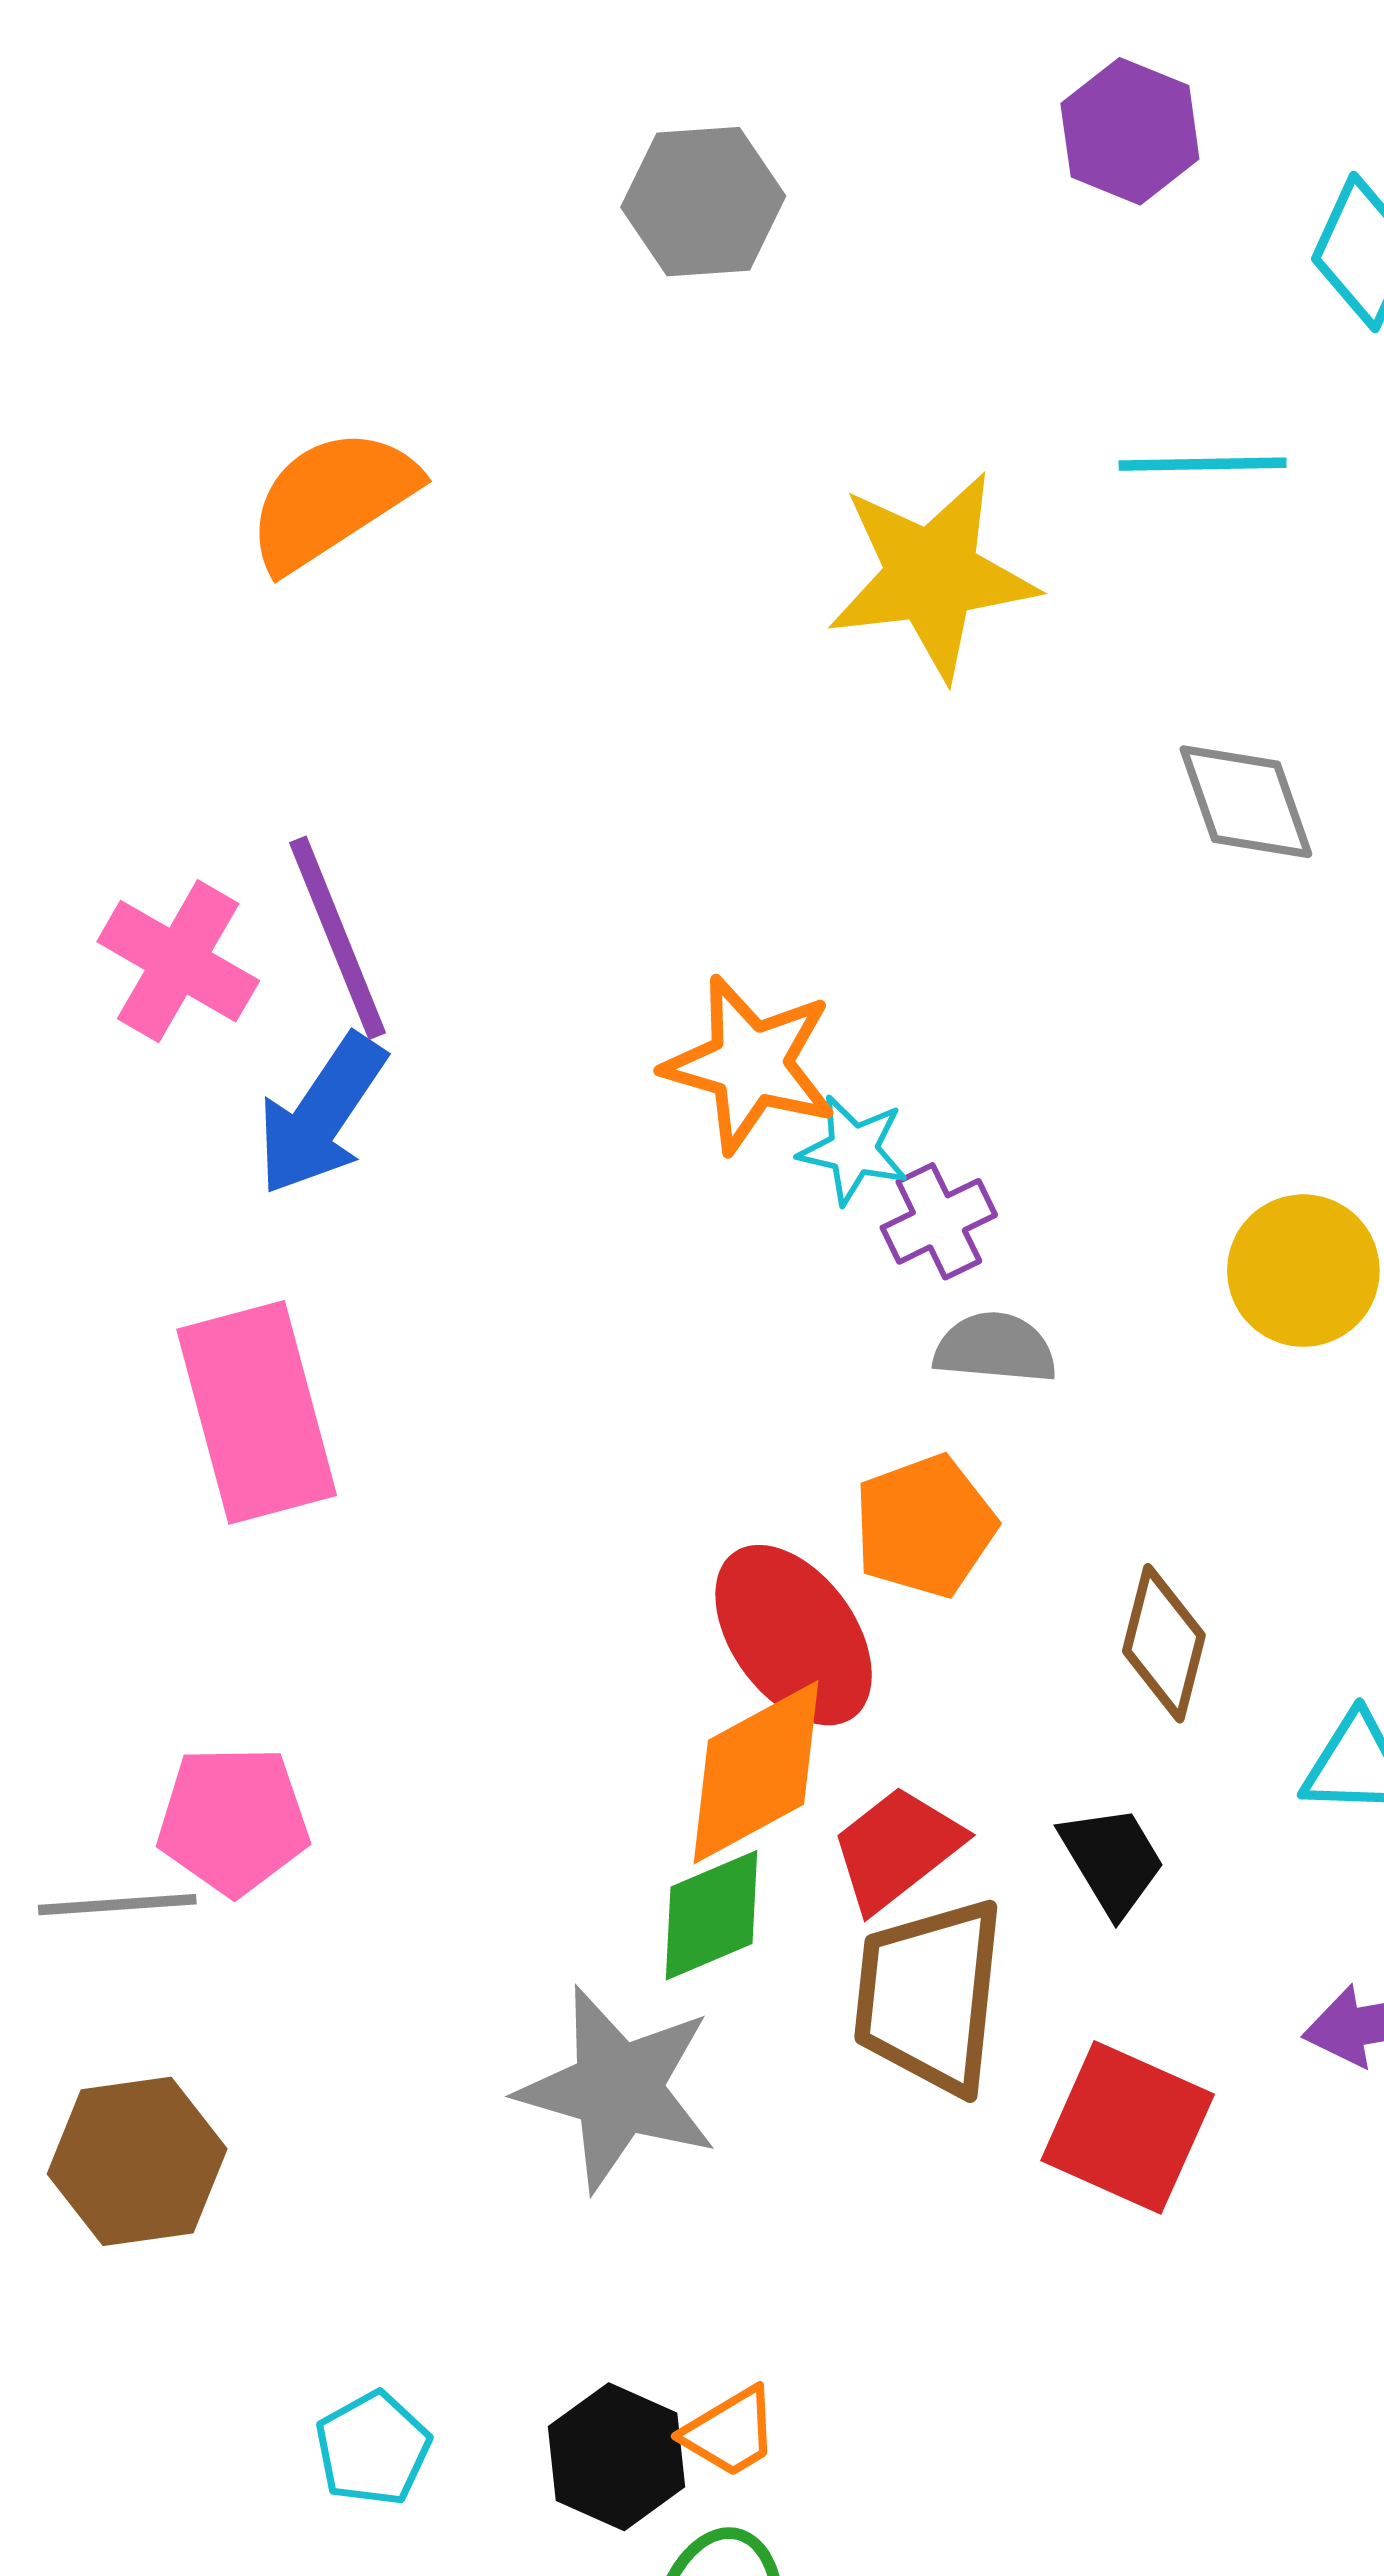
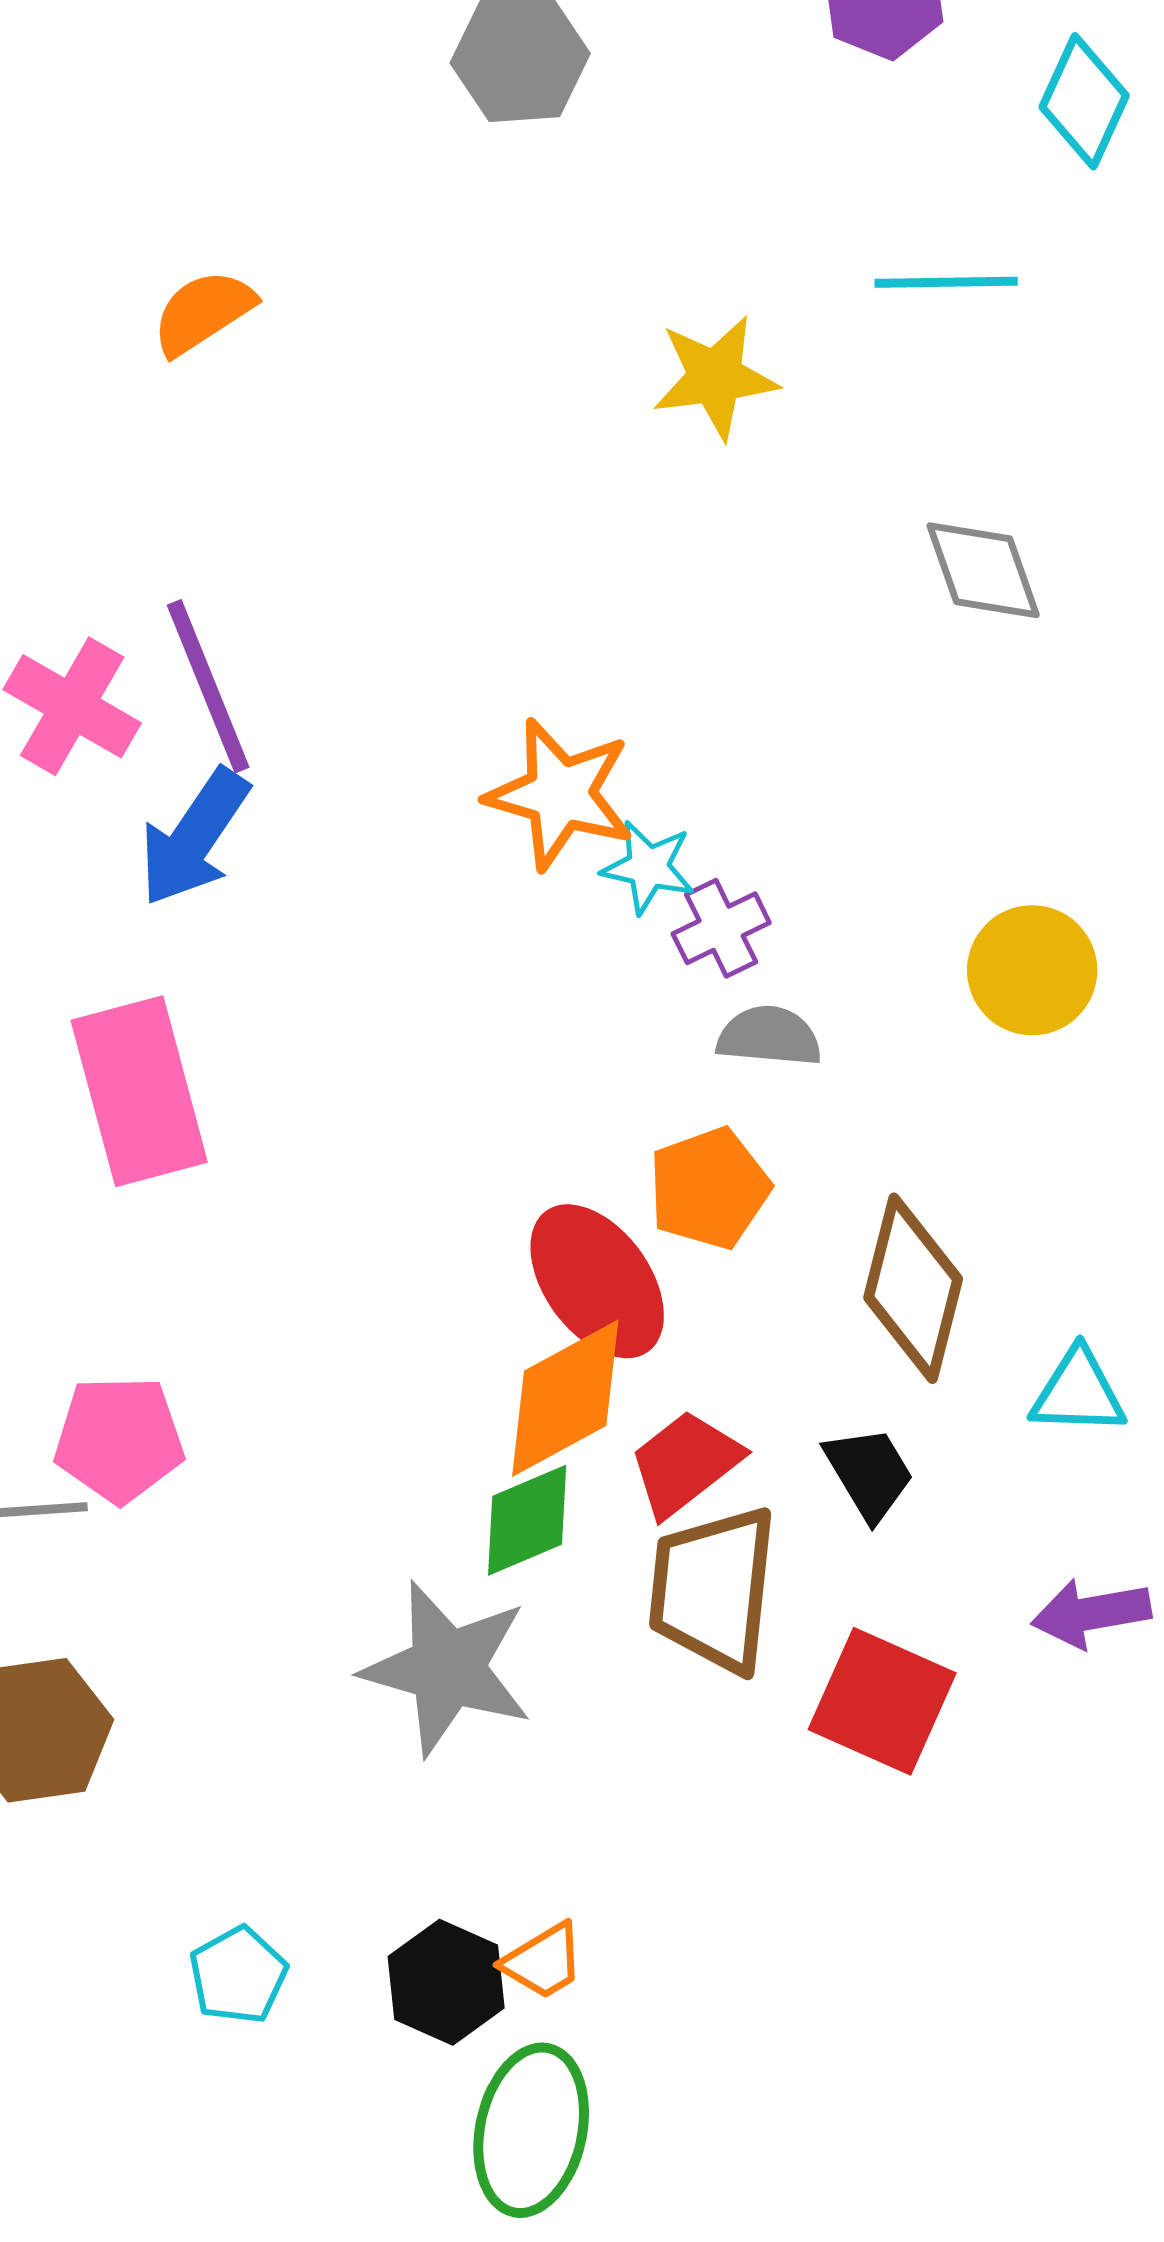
orange semicircle: (332, 499) -> (203, 312), size x0.7
yellow star: (932, 576) -> (715, 377), size x0.7
brown diamond: (1164, 1643) -> (913, 1288), size x1.4

